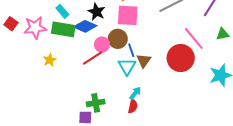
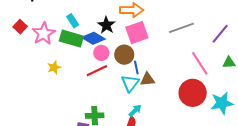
pink square: (128, 15) -> (137, 33), turned -30
pink star: (35, 28) -> (44, 34), turned -30
pink circle: (102, 45) -> (101, 53), moved
red circle: (181, 58) -> (193, 93), moved
brown triangle: (144, 61) -> (147, 79), turned 42

